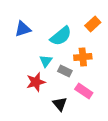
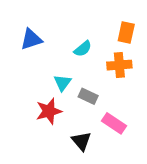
orange rectangle: (93, 24) -> (126, 32), turned -35
cyan semicircle: (61, 36) -> (83, 49), size x0.6
orange cross: (83, 57) -> (119, 65), moved

